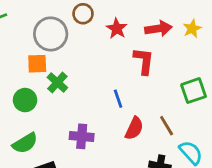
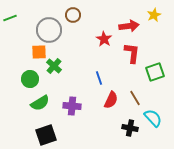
red star: (117, 29) -> (104, 39), moved
yellow star: (192, 29) -> (154, 15), moved
red L-shape: (144, 61) -> (132, 53), moved
green semicircle: (25, 143) -> (40, 103), moved

